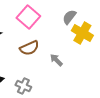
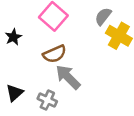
gray arrow: (56, 60) -> (68, 77), moved, size x1.6

